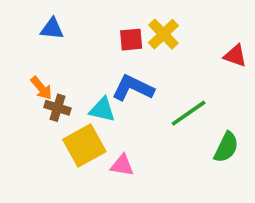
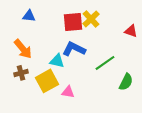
red square: (131, 40) -> (73, 22), size x1.5
orange arrow: (41, 88) -> (23, 49), size x1.5
brown cross: (57, 108) -> (21, 73), moved, turned -32

